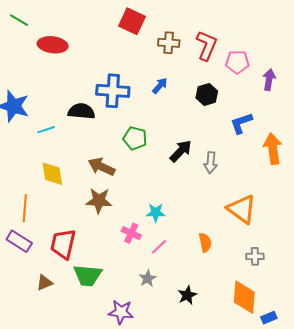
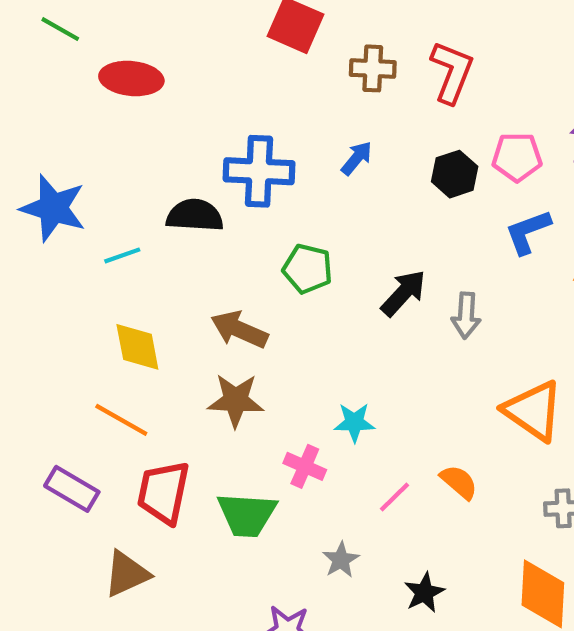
pink pentagon: (237, 62) -> (517, 157), moved
orange line: (25, 208) -> (121, 420), moved, turned -64
orange semicircle: (205, 242) -> (459, 482), turned -36
pink line: (159, 247) -> (394, 497), moved
green trapezoid: (88, 275) -> (247, 515), moved
brown triangle: (44, 283) -> (127, 574), size x1.4

